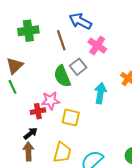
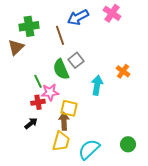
blue arrow: (80, 21) -> (78, 17), turned -55
pink cross: (97, 46) -> (112, 13), moved
brown triangle: (15, 66) -> (16, 47), moved
green line: (12, 87) -> (38, 81), moved
brown arrow: (28, 151) -> (64, 121), moved

